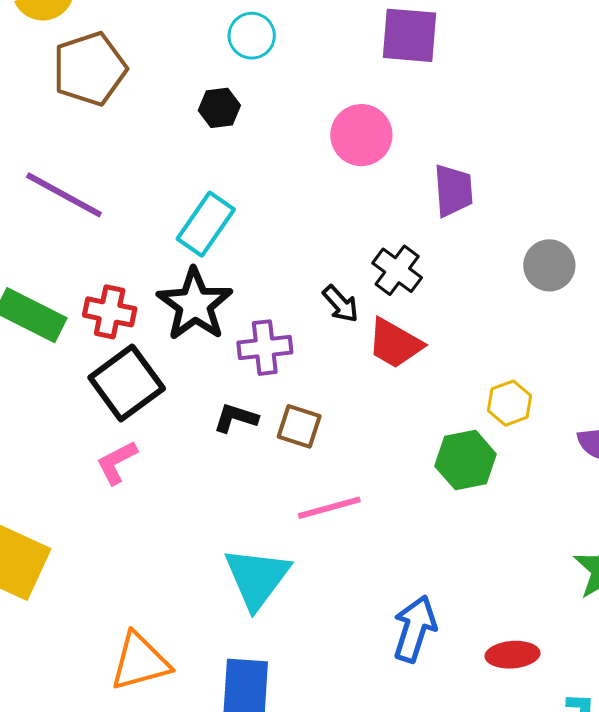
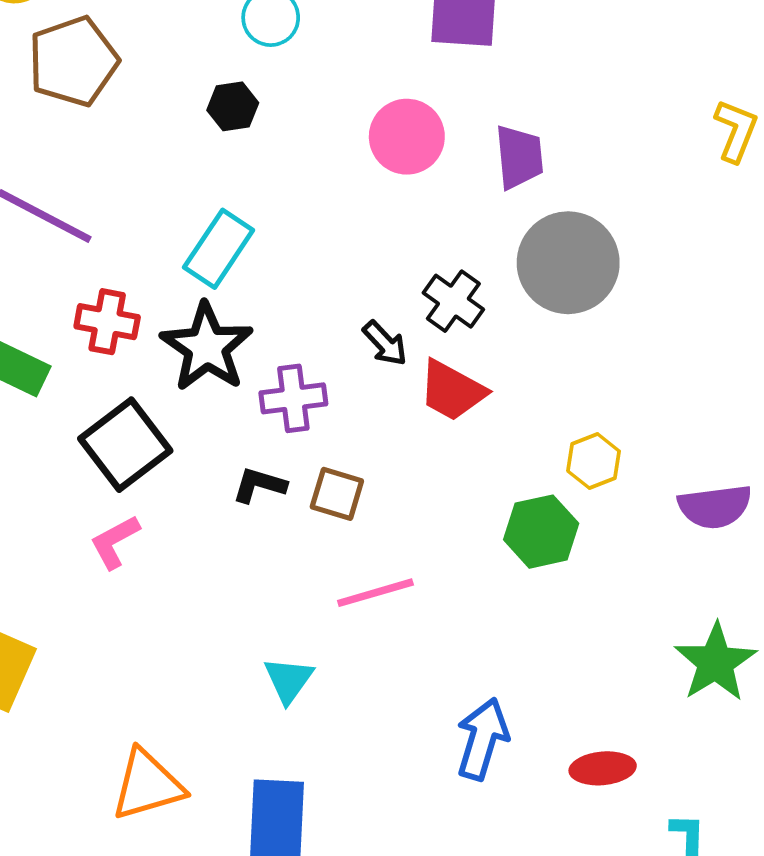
purple trapezoid: (453, 190) -> (519, 157), moved
gray circle: (549, 265) -> (568, 263), moved, size x1.6
red cross: (110, 312) -> (107, 322), moved
cyan triangle: (257, 578) -> (289, 680), size x0.6

